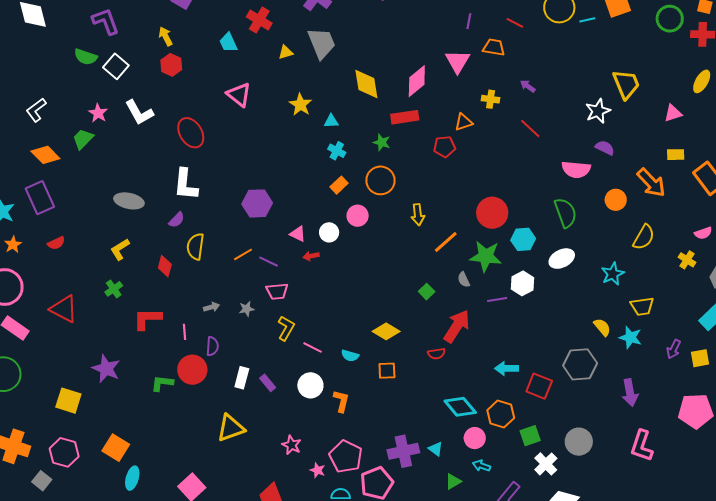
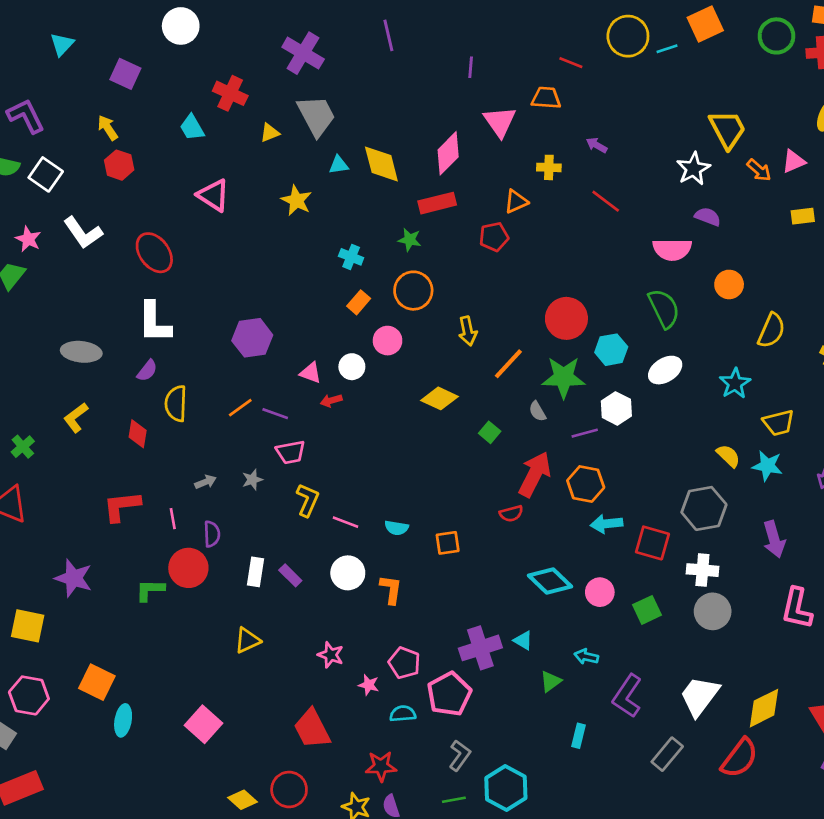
purple line: (469, 21) -> (471, 67), moved
cyan triangle: (331, 121) -> (339, 165), moved
orange arrow: (651, 183) -> (759, 170), moved, size x0.6
green cross: (114, 289) -> (23, 447), moved
yellow diamond: (386, 331) -> (439, 398), moved
orange hexagon: (501, 414) -> (586, 484), moved
yellow triangle: (231, 428) -> (247, 640), size x0.7
pink circle: (475, 438) -> (600, 592), moved
pink pentagon: (346, 457) -> (404, 663), size x0.7
white cross: (546, 464) -> (702, 570), moved, turned -35

